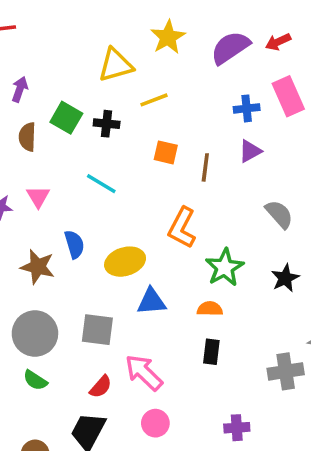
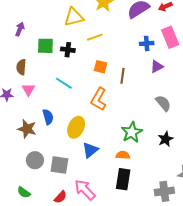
green square: (66, 118) -> (45, 46), turned -30
brown semicircle: (27, 137) -> (21, 67), moved
purple triangle: (250, 151) -> (157, 67), moved
orange L-shape: (182, 228) -> (99, 99), moved
yellow ellipse: (125, 262) -> (76, 127), turned -50
blue triangle: (151, 301) -> (90, 150), turned -36
gray circle: (35, 334) -> (35, 160), moved, size x0.7
black rectangle: (211, 352) -> (123, 179), size x1.5

